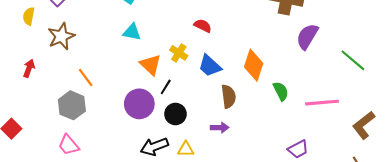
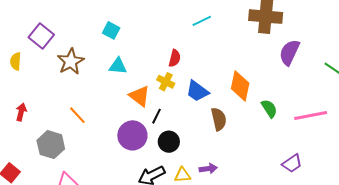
red semicircle: (203, 26) -> (175, 58), moved, turned 84
brown star: (61, 36) -> (71, 62), moved
gray hexagon: (72, 105) -> (51, 145), moved
purple arrow: (220, 128) -> (208, 169), moved

